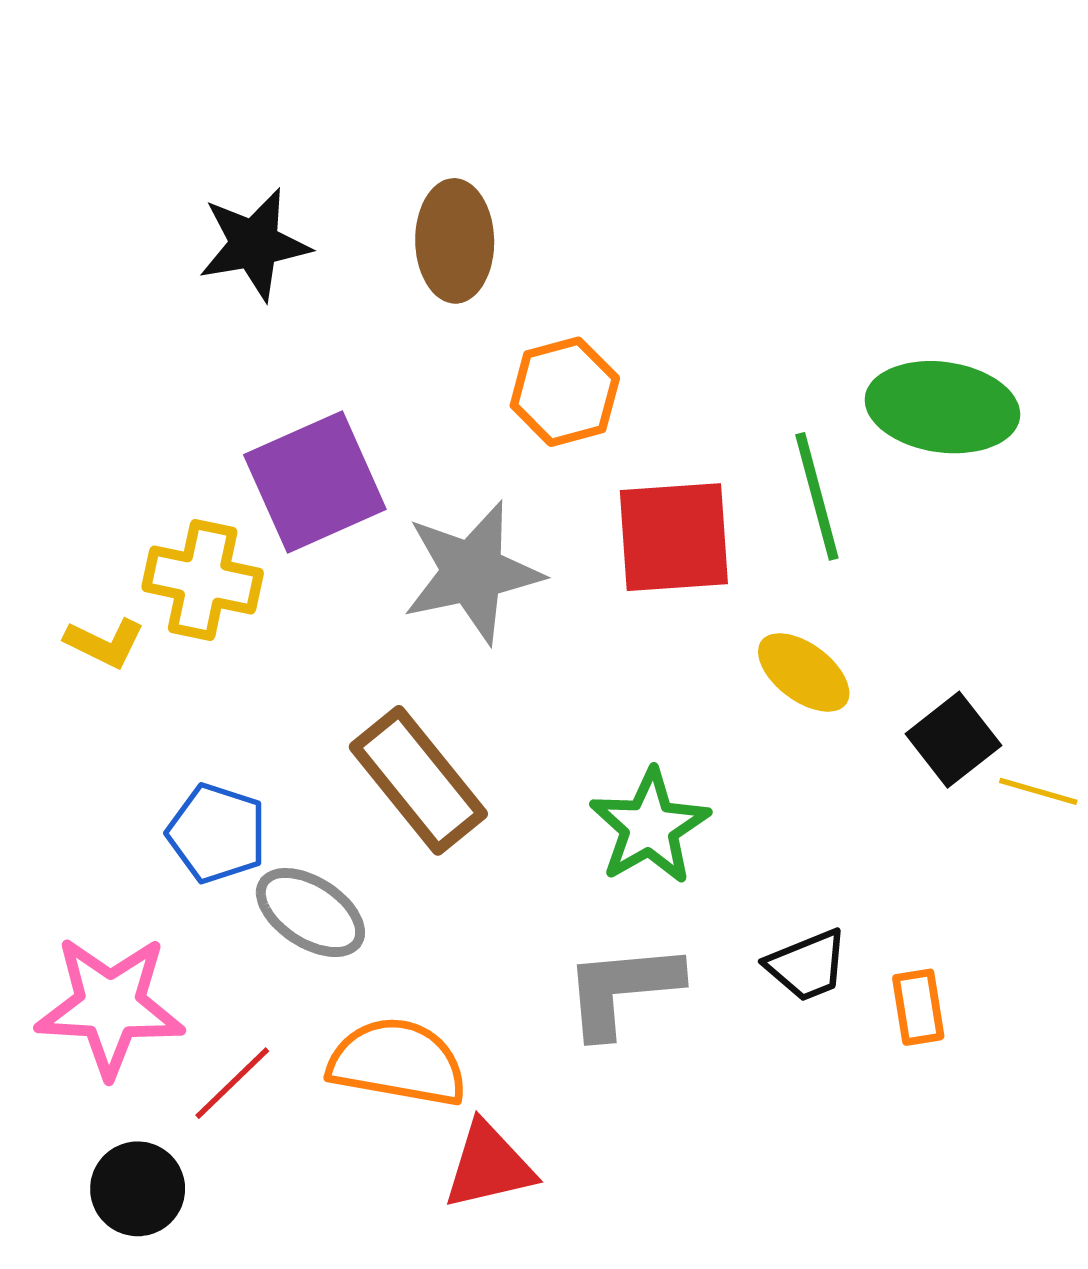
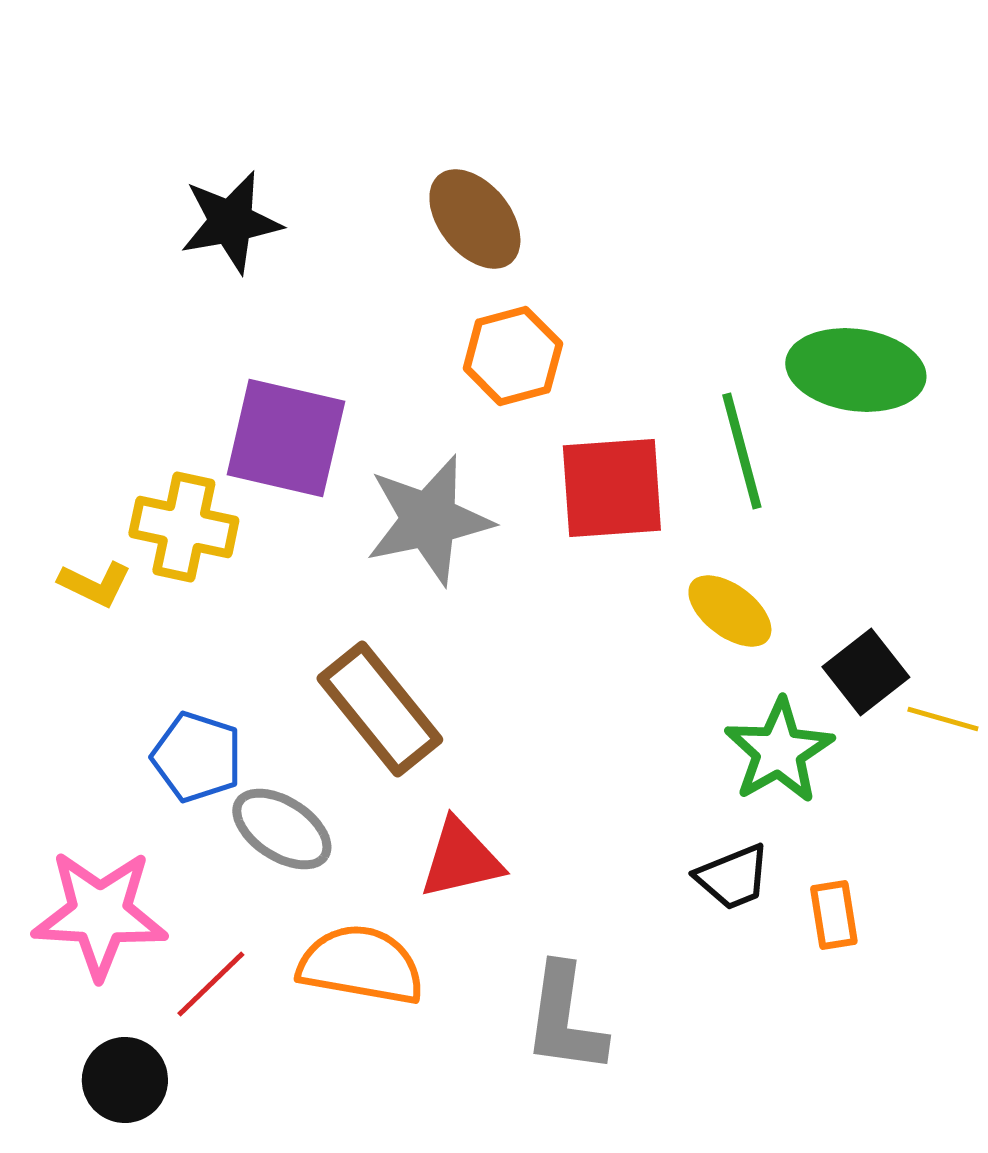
brown ellipse: (455, 241) -> (475, 219), moved, turned -38
purple square: (315, 482) -> (286, 438), turned 37
green star: (650, 827) -> (779, 751), moved
gray L-shape: (622, 990) -> (565, 1019), moved, turned -77
red triangle: (489, 1166) -> (461, 859), moved

